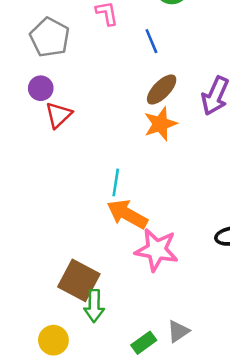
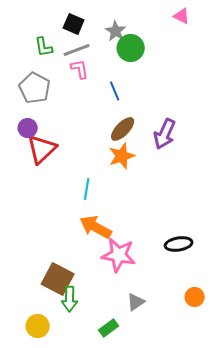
red triangle: (59, 115) -> (42, 149), size x1.4
cyan line: (116, 182) -> (87, 189), moved
gray triangle: (178, 331) -> (136, 302), moved

